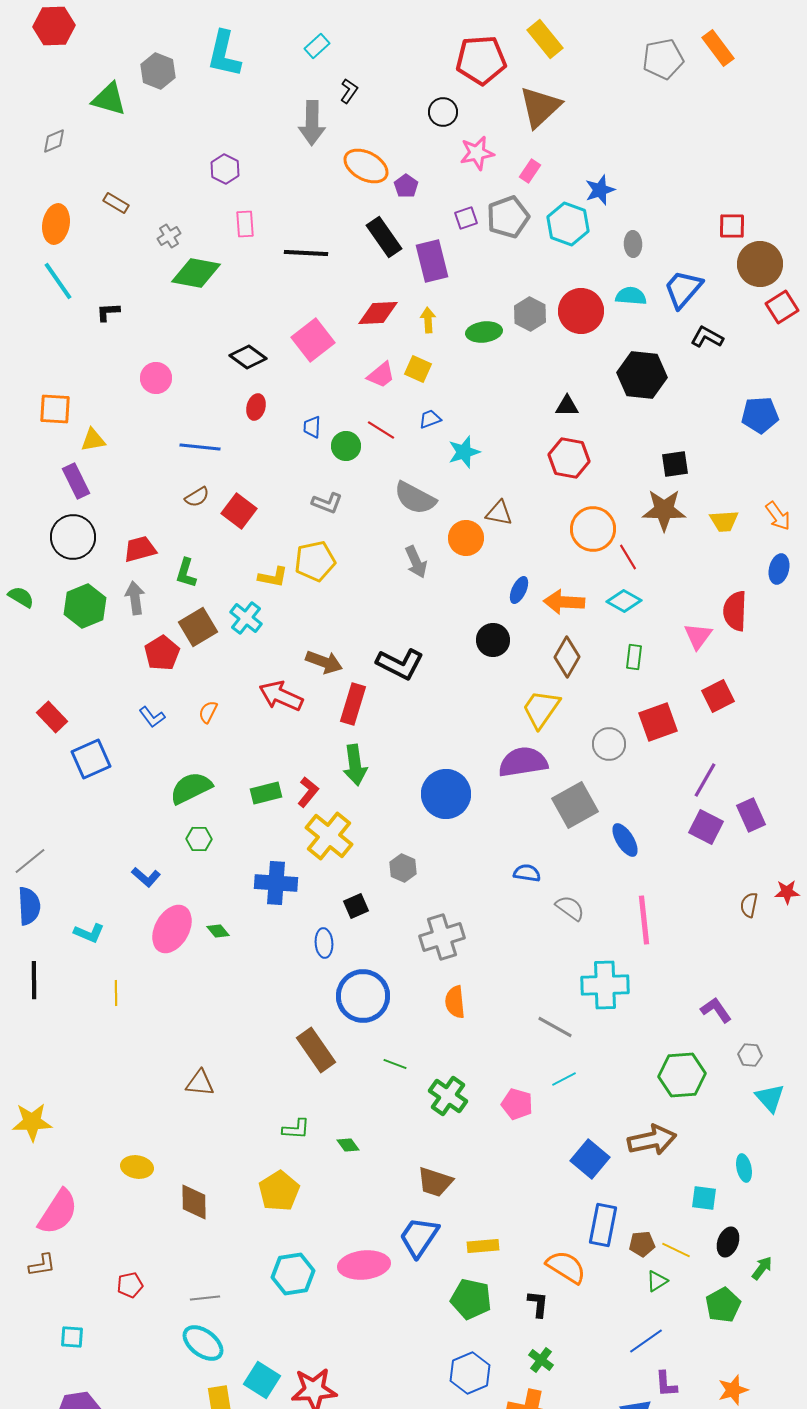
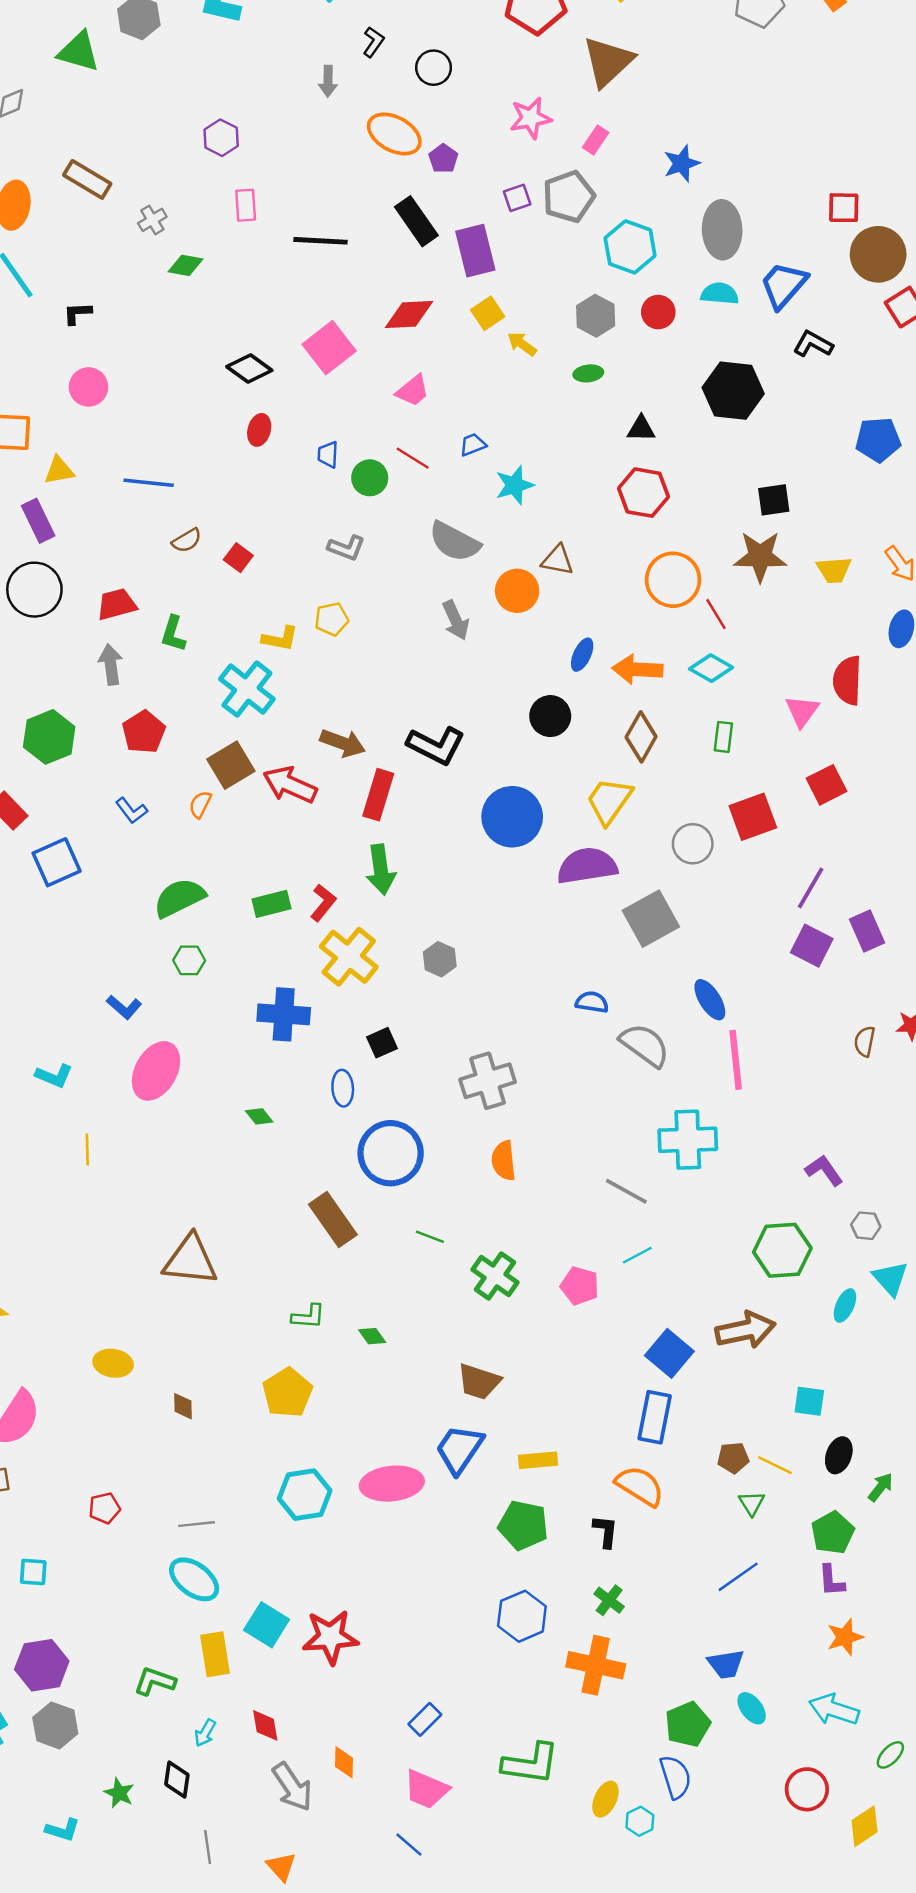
black circle: (443, 112) -> (434, 68), moved
gray arrow: (312, 123) -> (328, 81), size x0.6
brown rectangle: (116, 203) -> (87, 179), size x1.5
cyan hexagon: (568, 224) -> (630, 247), moved
gray ellipse: (633, 244) -> (722, 230), size x1.8
green diamond: (196, 273) -> (185, 265), size x0.6
red circle: (581, 311) -> (658, 312), size x0.6
yellow arrow: (428, 320) -> (522, 344), moved, turned -50
green ellipse: (484, 332) -> (588, 373), moved, size x0.7
yellow square: (418, 369) -> (488, 313), moved, turned 32
pink circle: (156, 378) -> (88, 387), moved
blue line: (200, 447) -> (149, 483), moved
red square: (239, 511) -> (238, 558), size x0.7
yellow pentagon: (315, 561) -> (332, 619), size x0.7
green hexagon: (85, 606) -> (49, 737), moved
cyan cross: (246, 618) -> (247, 689), size x1.4
brown square: (198, 627) -> (231, 765), moved
blue circle: (446, 794) -> (512, 817), moved
blue ellipse: (625, 840) -> (710, 1000), moved
gray hexagon: (403, 868) -> (440, 959), moved
gray semicircle: (570, 908) -> (645, 1045), size x1.4
green diamond: (218, 931) -> (259, 1116), moved
brown triangle: (200, 1083) -> (190, 1260), size x1.6
cyan ellipse: (744, 1168) -> (845, 1305), moved, turned 36
brown diamond: (194, 1202) -> (183, 1406), size x0.6
blue rectangle: (603, 1225) -> (655, 1417), moved
green triangle: (657, 1281) -> (752, 1503), turned -30
purple L-shape: (666, 1384) -> (831, 1581), moved

